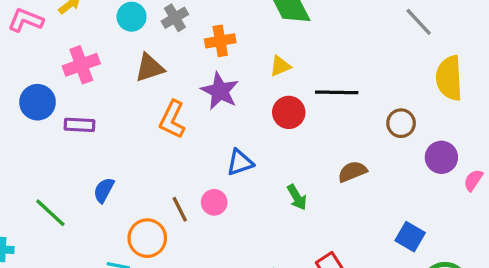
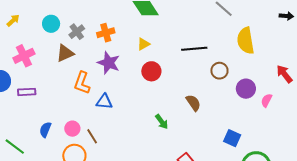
gray cross: (175, 18) -> (77, 32), moved
black line: (337, 92) -> (194, 49), moved
blue triangle: (240, 162) -> (104, 102), moved, turned 30
brown semicircle: (352, 172) -> (193, 103), turned 84
pink circle: (214, 202) -> (72, 129), moved

